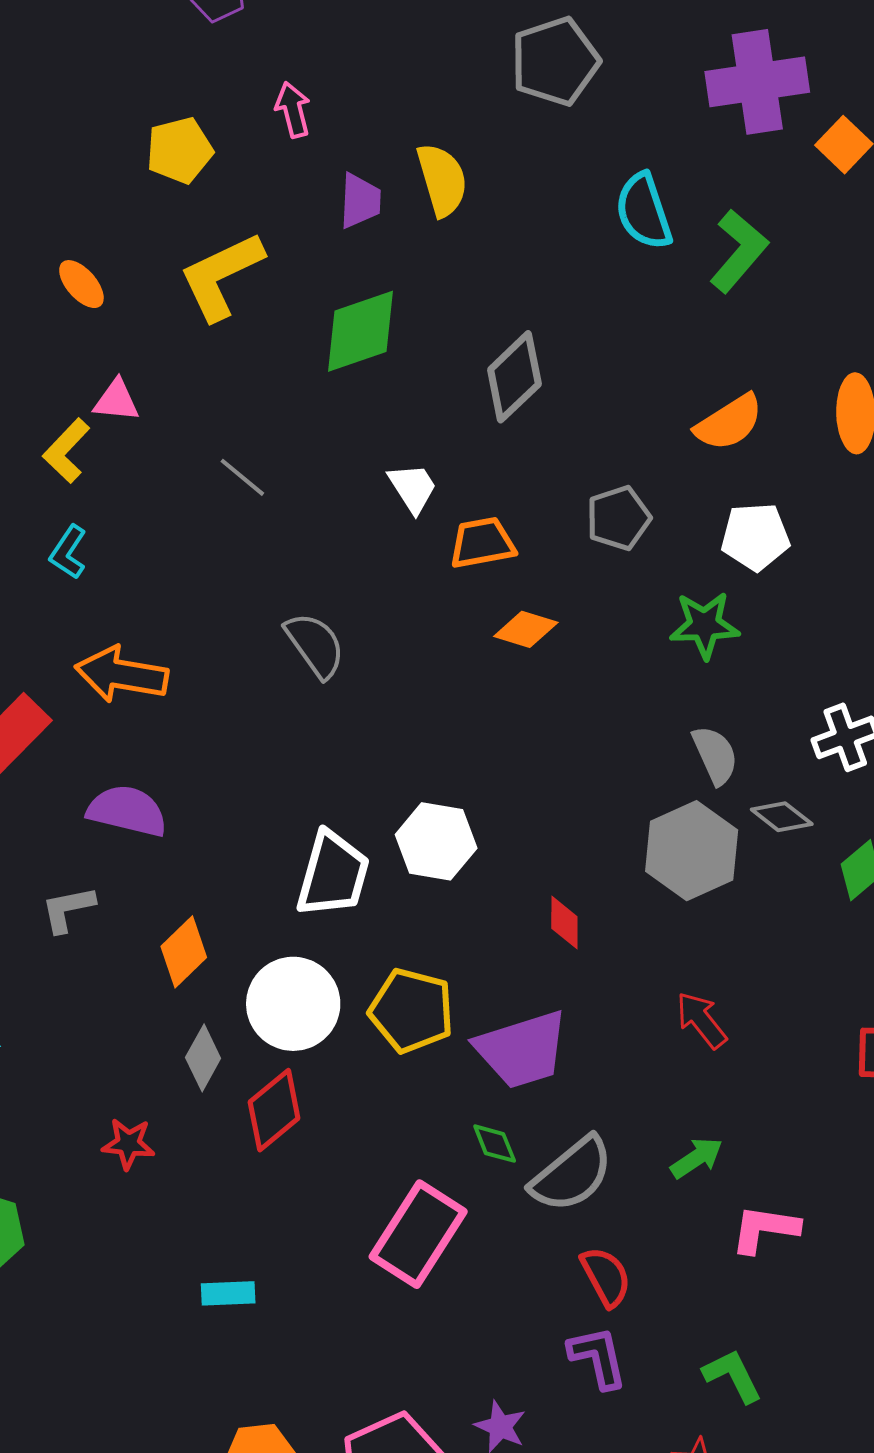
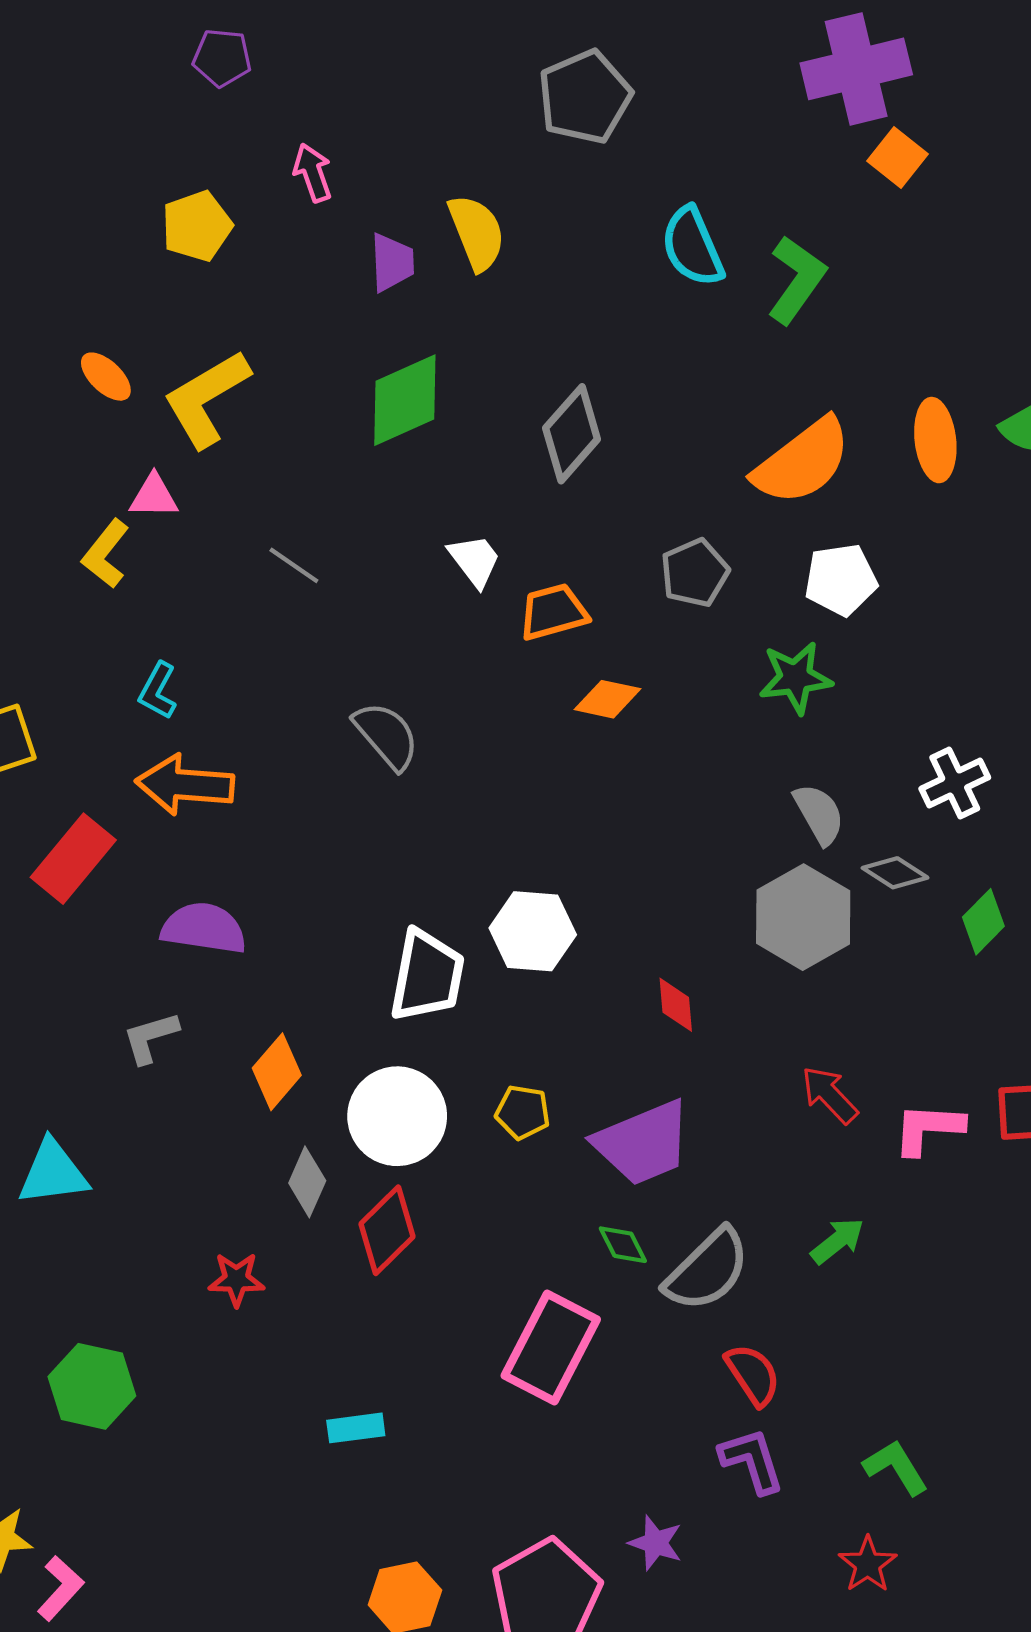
purple cross: (757, 82) -> (856, 69), moved
yellow L-shape: (221, 276) -> (206, 399), moved
orange semicircle: (729, 422) -> (802, 462), size x1.4
cyan L-shape: (68, 552) -> (158, 691), moved
yellow pentagon: (412, 1011) -> (523, 1112), size x0.6
pink L-shape: (765, 1229) -> (928, 1129), moved

